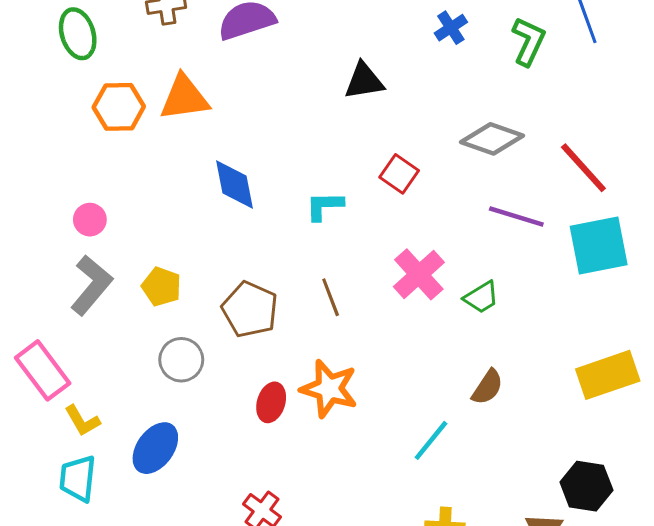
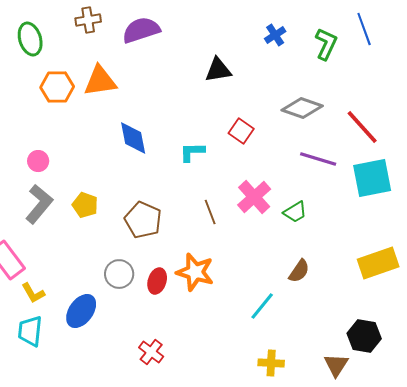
brown line: (331, 297) -> (210, 212), moved
gray circle: (181, 360) -> (119, 274), moved

